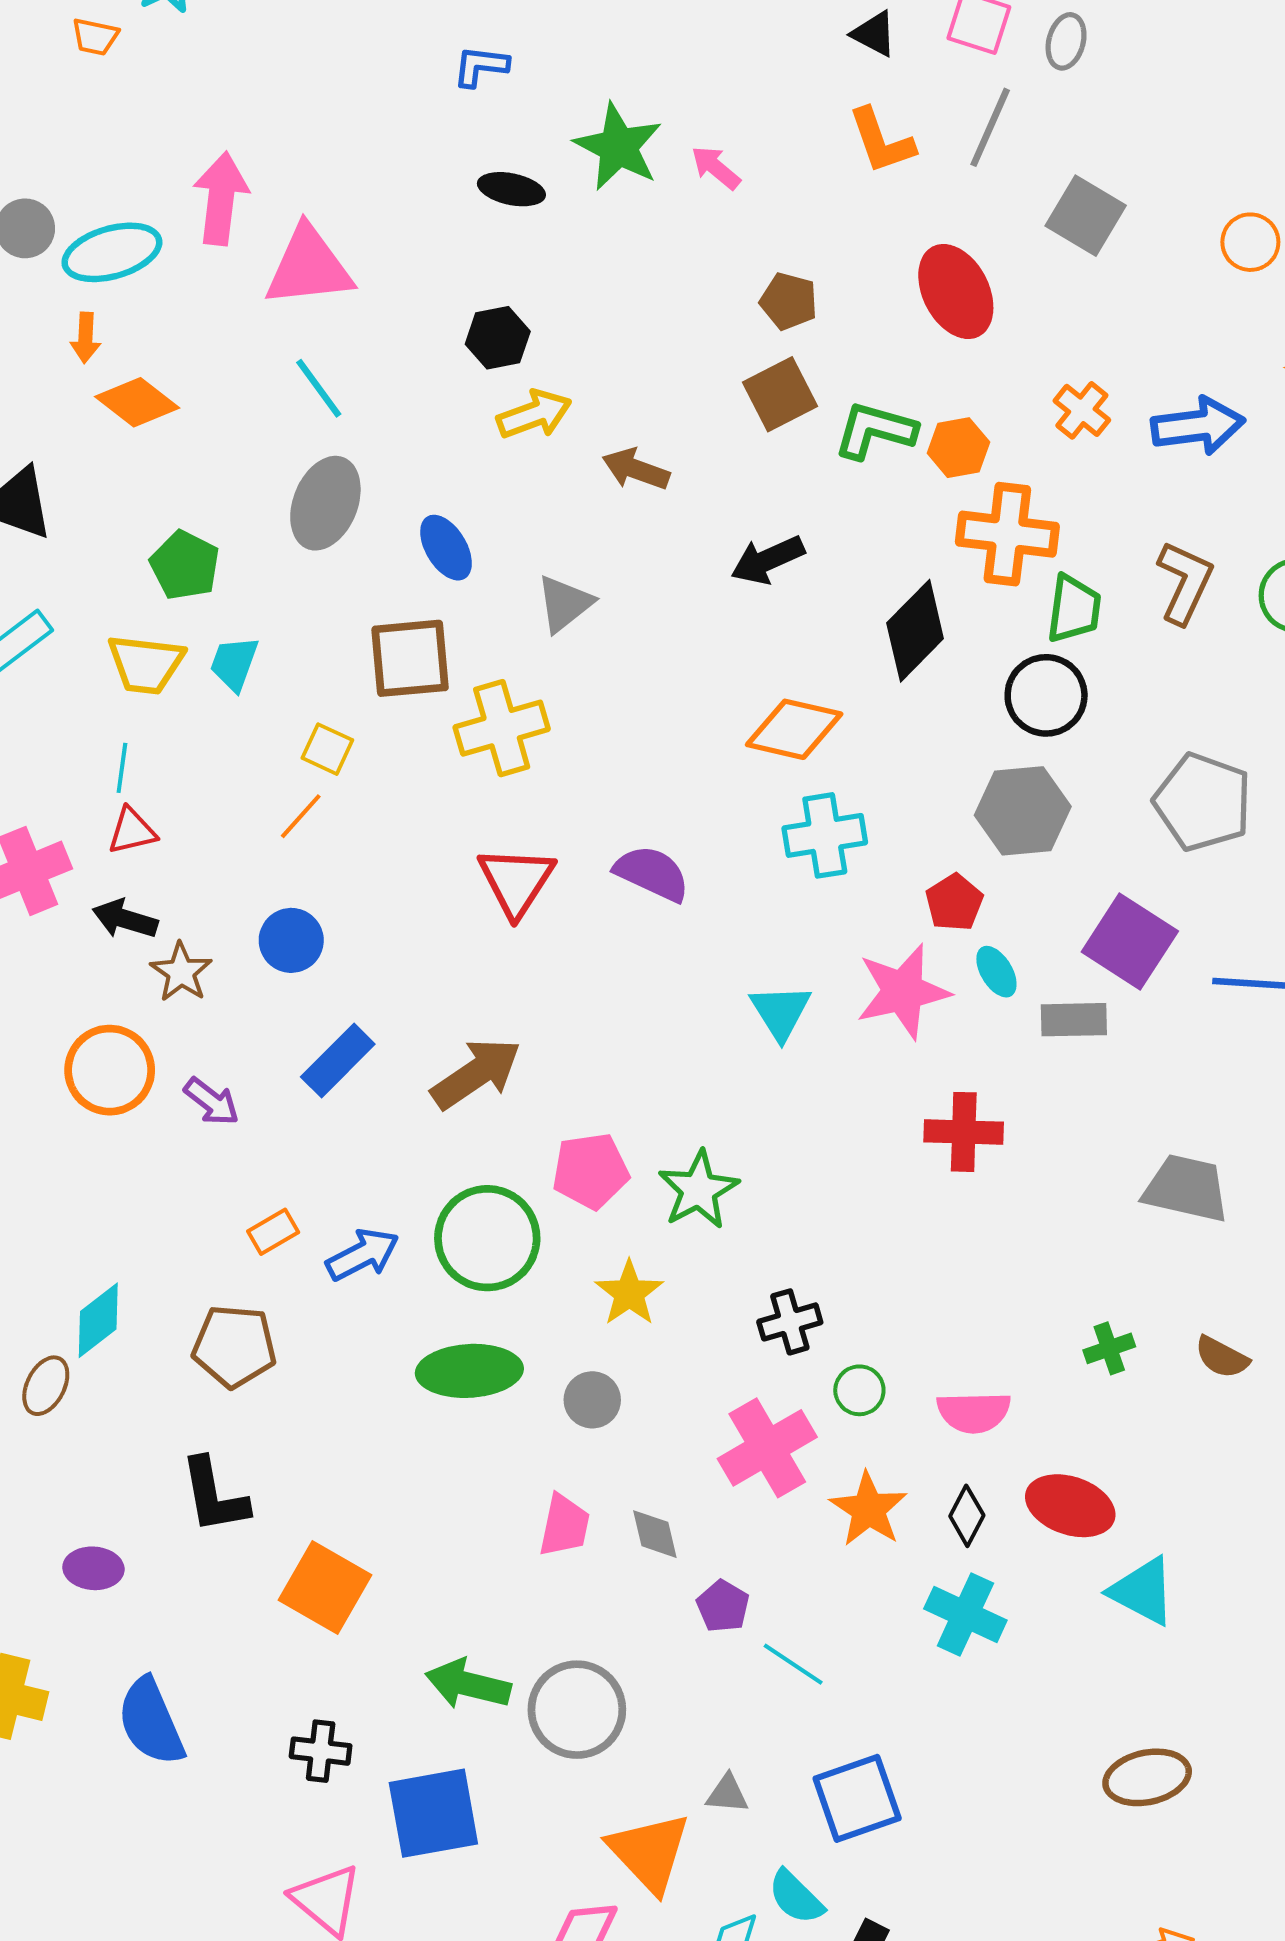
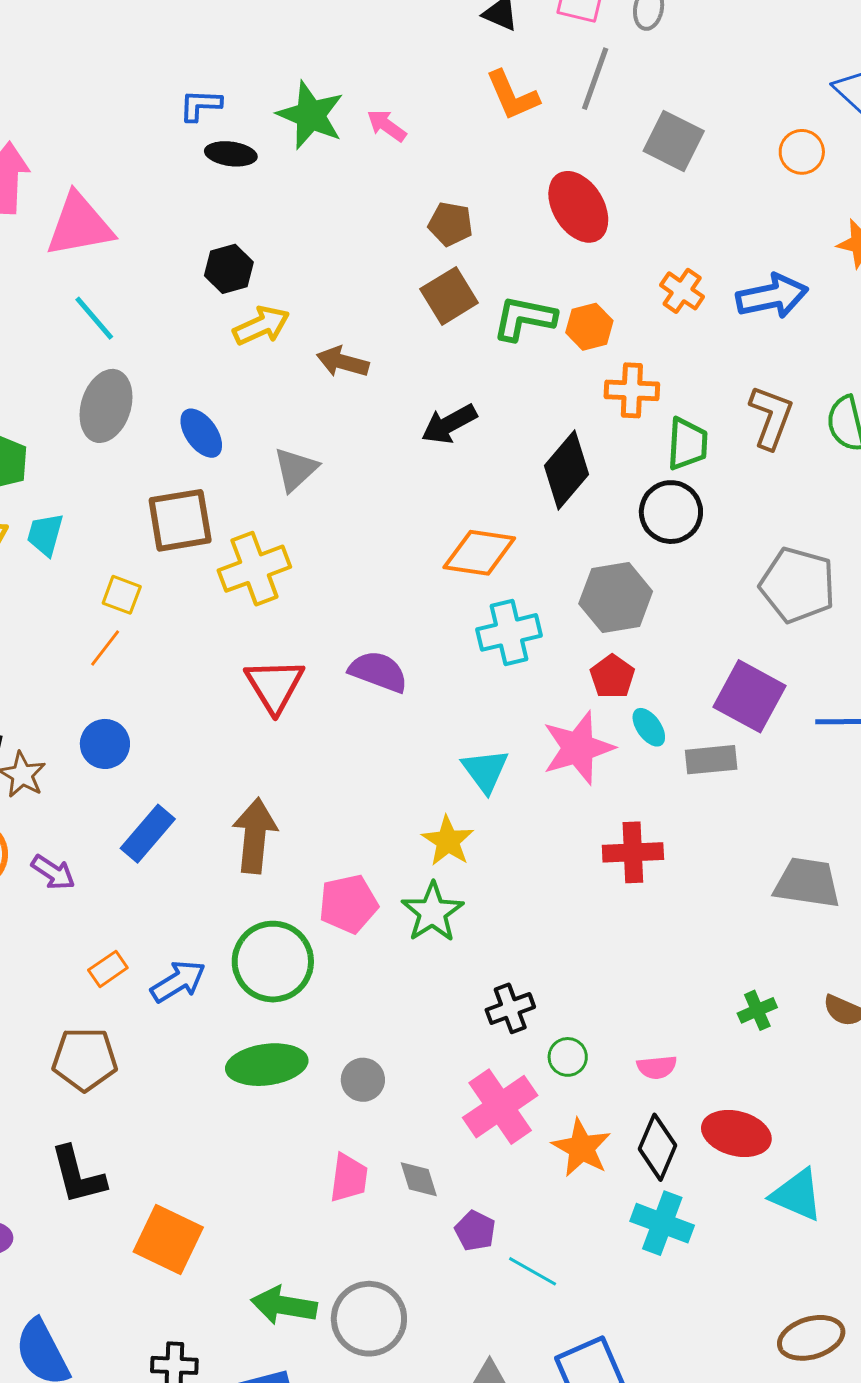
blue L-shape: (481, 66) -> (200, 105), moved
orange cross: (1007, 534) -> (632, 390), size x0.7
gray hexagon: (1023, 811) -> (616, 598), moved
brown arrow: (476, 1074) -> (255, 836), turned -46
yellow star: (629, 1293) -> (448, 841), moved
pink semicircle: (974, 1412) -> (657, 1067), size x0.7
black diamond: (967, 1516) -> (657, 1147), size x1.4

